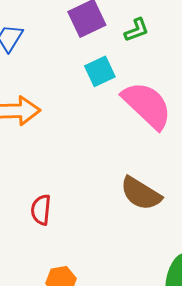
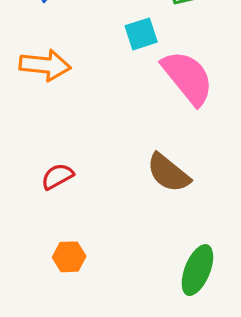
red semicircle: (41, 210) -> (57, 176), turned 48

